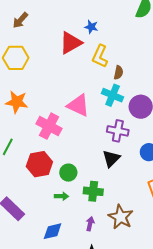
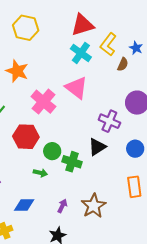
blue star: (91, 27) -> (136, 48), moved
cyan cross: (113, 95) -> (81, 53), moved
green cross: (93, 191) -> (72, 162), moved

